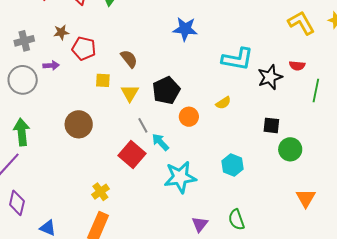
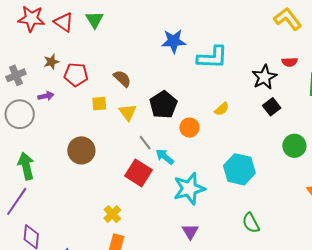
cyan L-shape: (238, 59) -> (212, 57), moved
black square: (271, 125) -> (272, 107), moved, turned -36
cyan hexagon: (233, 165) -> (239, 169), size x1.4
purple triangle: (200, 224) -> (190, 232), moved

